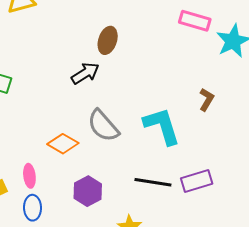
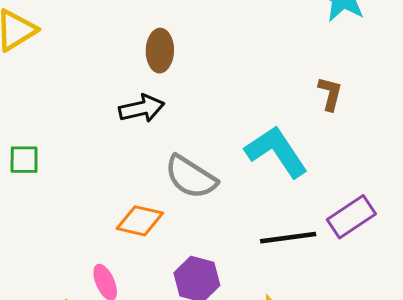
black arrow: (85, 73) -> (142, 108), turned 36

